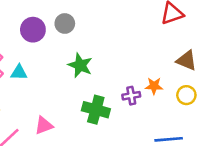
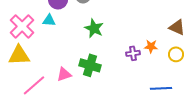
cyan triangle: (19, 72) -> (49, 20), moved
green cross: (96, 110) -> (90, 65), moved

